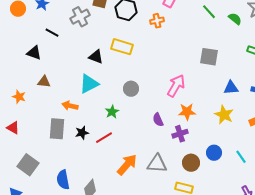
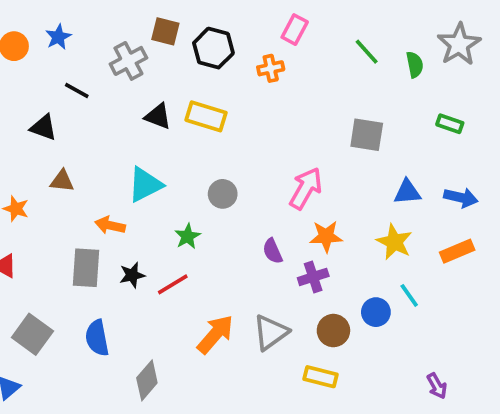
green semicircle: (235, 19) -> (415, 65), turned 40
black triangle: (96, 57) -> (158, 116), moved
cyan line: (241, 157) -> (409, 295), moved
gray triangle: (157, 164) -> (271, 332), turned -40
blue semicircle: (63, 180) -> (97, 338), moved

